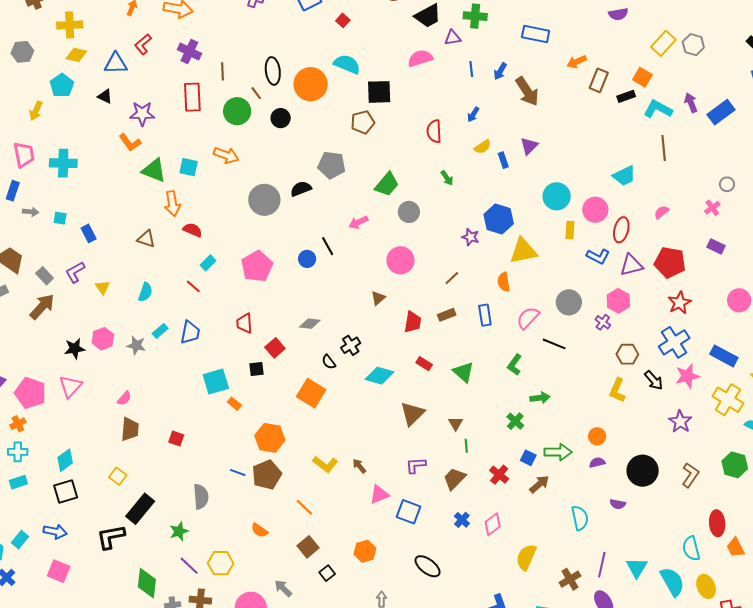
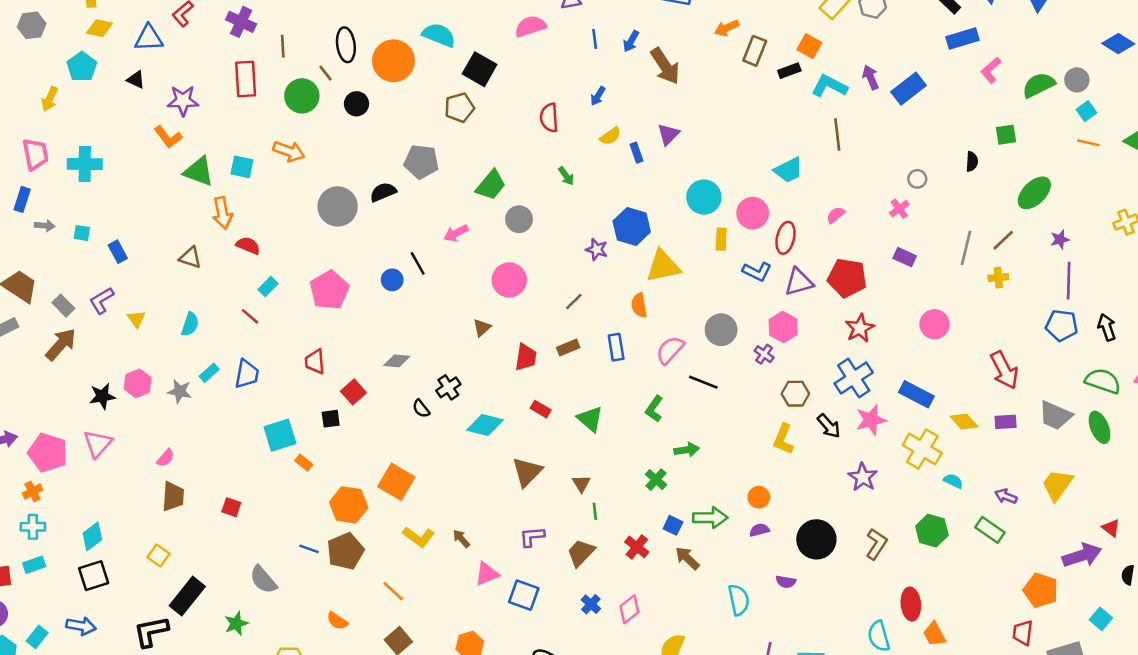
black square: (379, 92) -> (480, 69), turned 32
orange square: (311, 393) -> (396, 482), moved
brown arrow: (539, 484) -> (687, 558), turned -95
gray semicircle: (201, 497) -> (263, 580), turned 145

